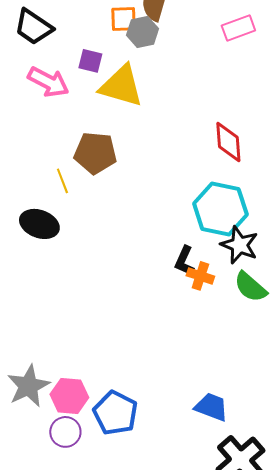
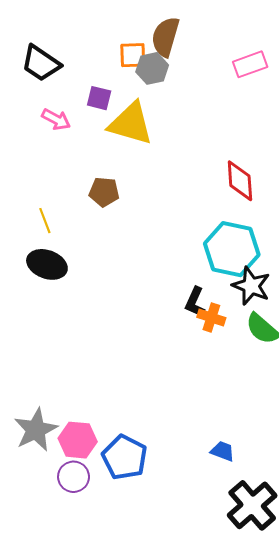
pink arrow: (48, 82) -> (56, 119), size x0.7
brown pentagon: (95, 153) -> (104, 192), size x0.7
yellow line: (62, 181) -> (45, 221), moved
blue trapezoid: (211, 407) -> (223, 451), size x0.7

